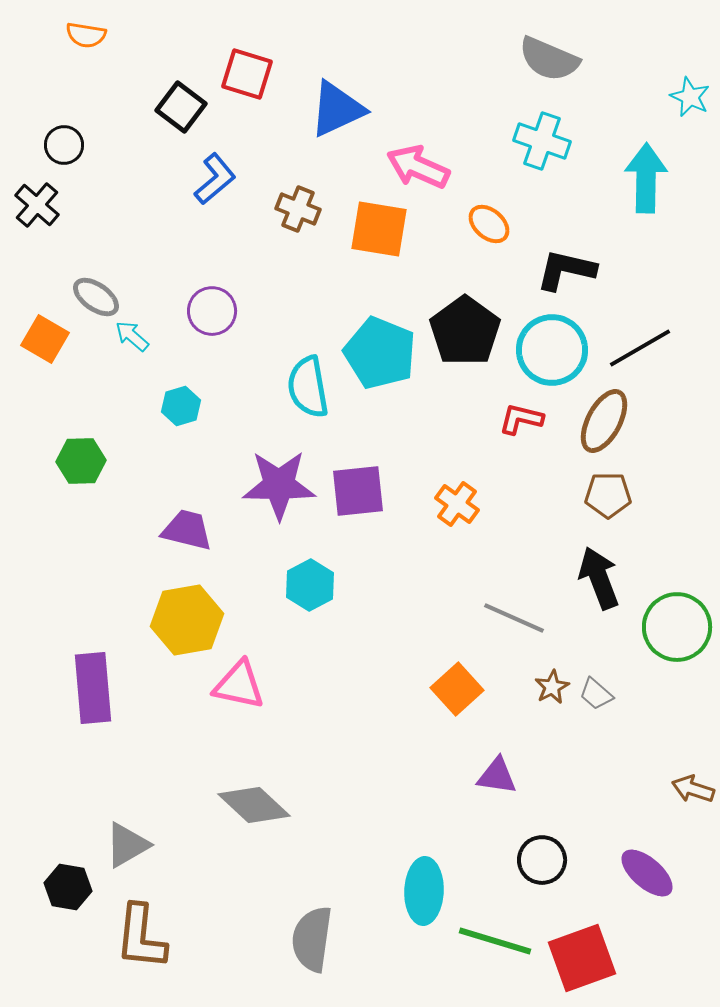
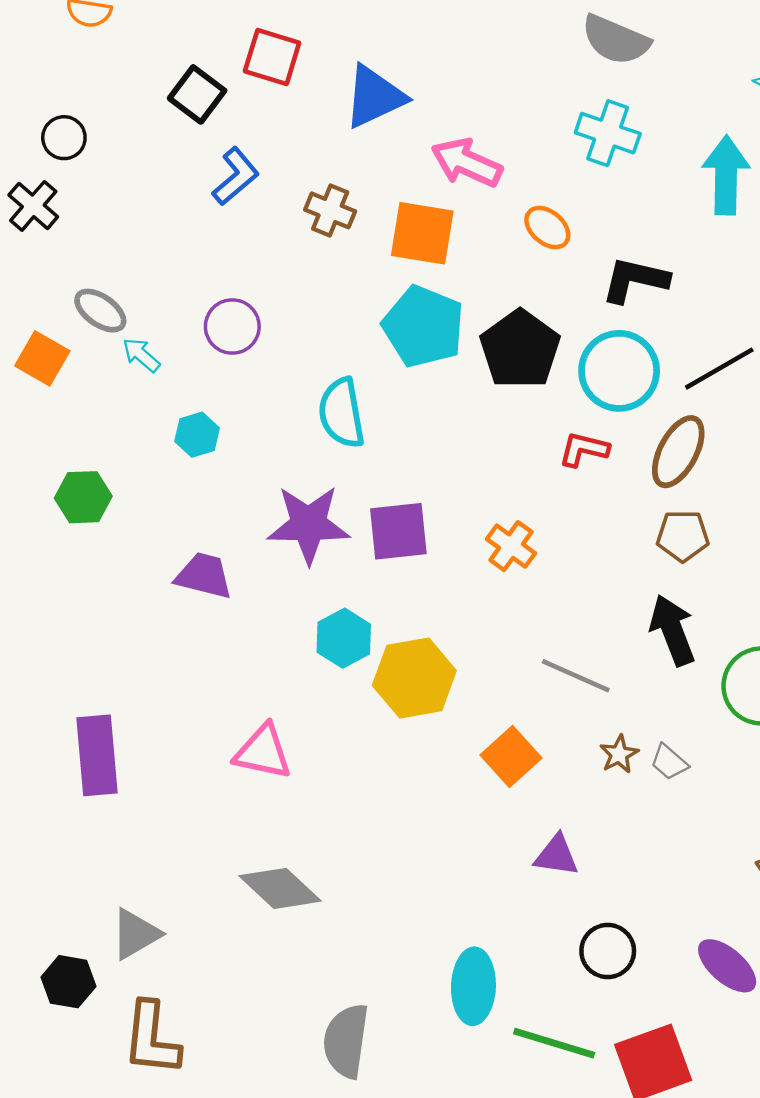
cyan pentagon: (380, 353) -> (423, 327), moved
yellow hexagon: (187, 620) -> (414, 678), moved

